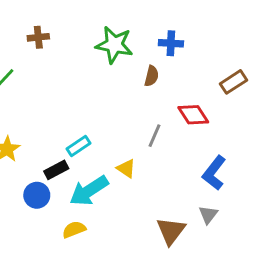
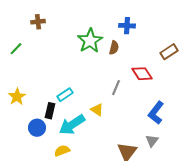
green star: (114, 45) -> (90, 41), moved, turned 30
black rectangle: (56, 170) -> (50, 111), turned -49

